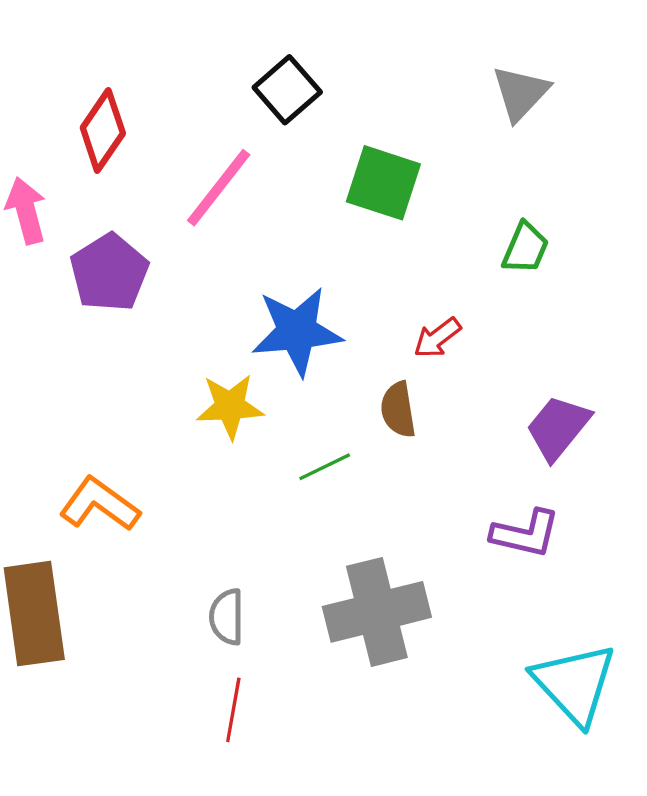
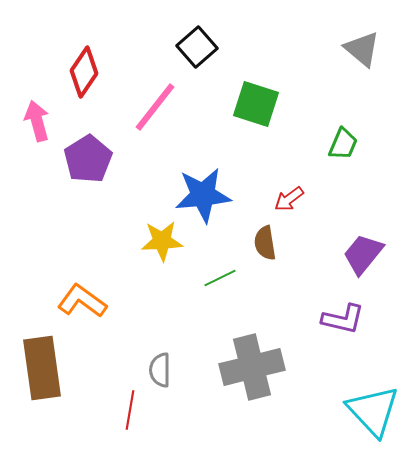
gray triangle: (521, 93) -> (362, 49), moved, turned -33
red line: (233, 710) -> (130, 410), moved

